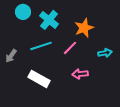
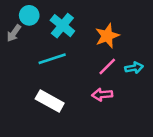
pink line: (70, 48) -> (107, 66), moved
gray arrow: (11, 56) -> (14, 33), moved

